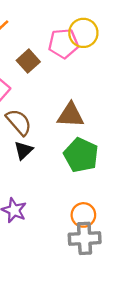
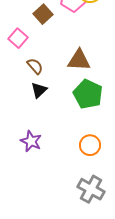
brown semicircle: (19, 122) -> (35, 66), size x0.7
gray cross: (85, 238) -> (91, 189), moved, turned 32

